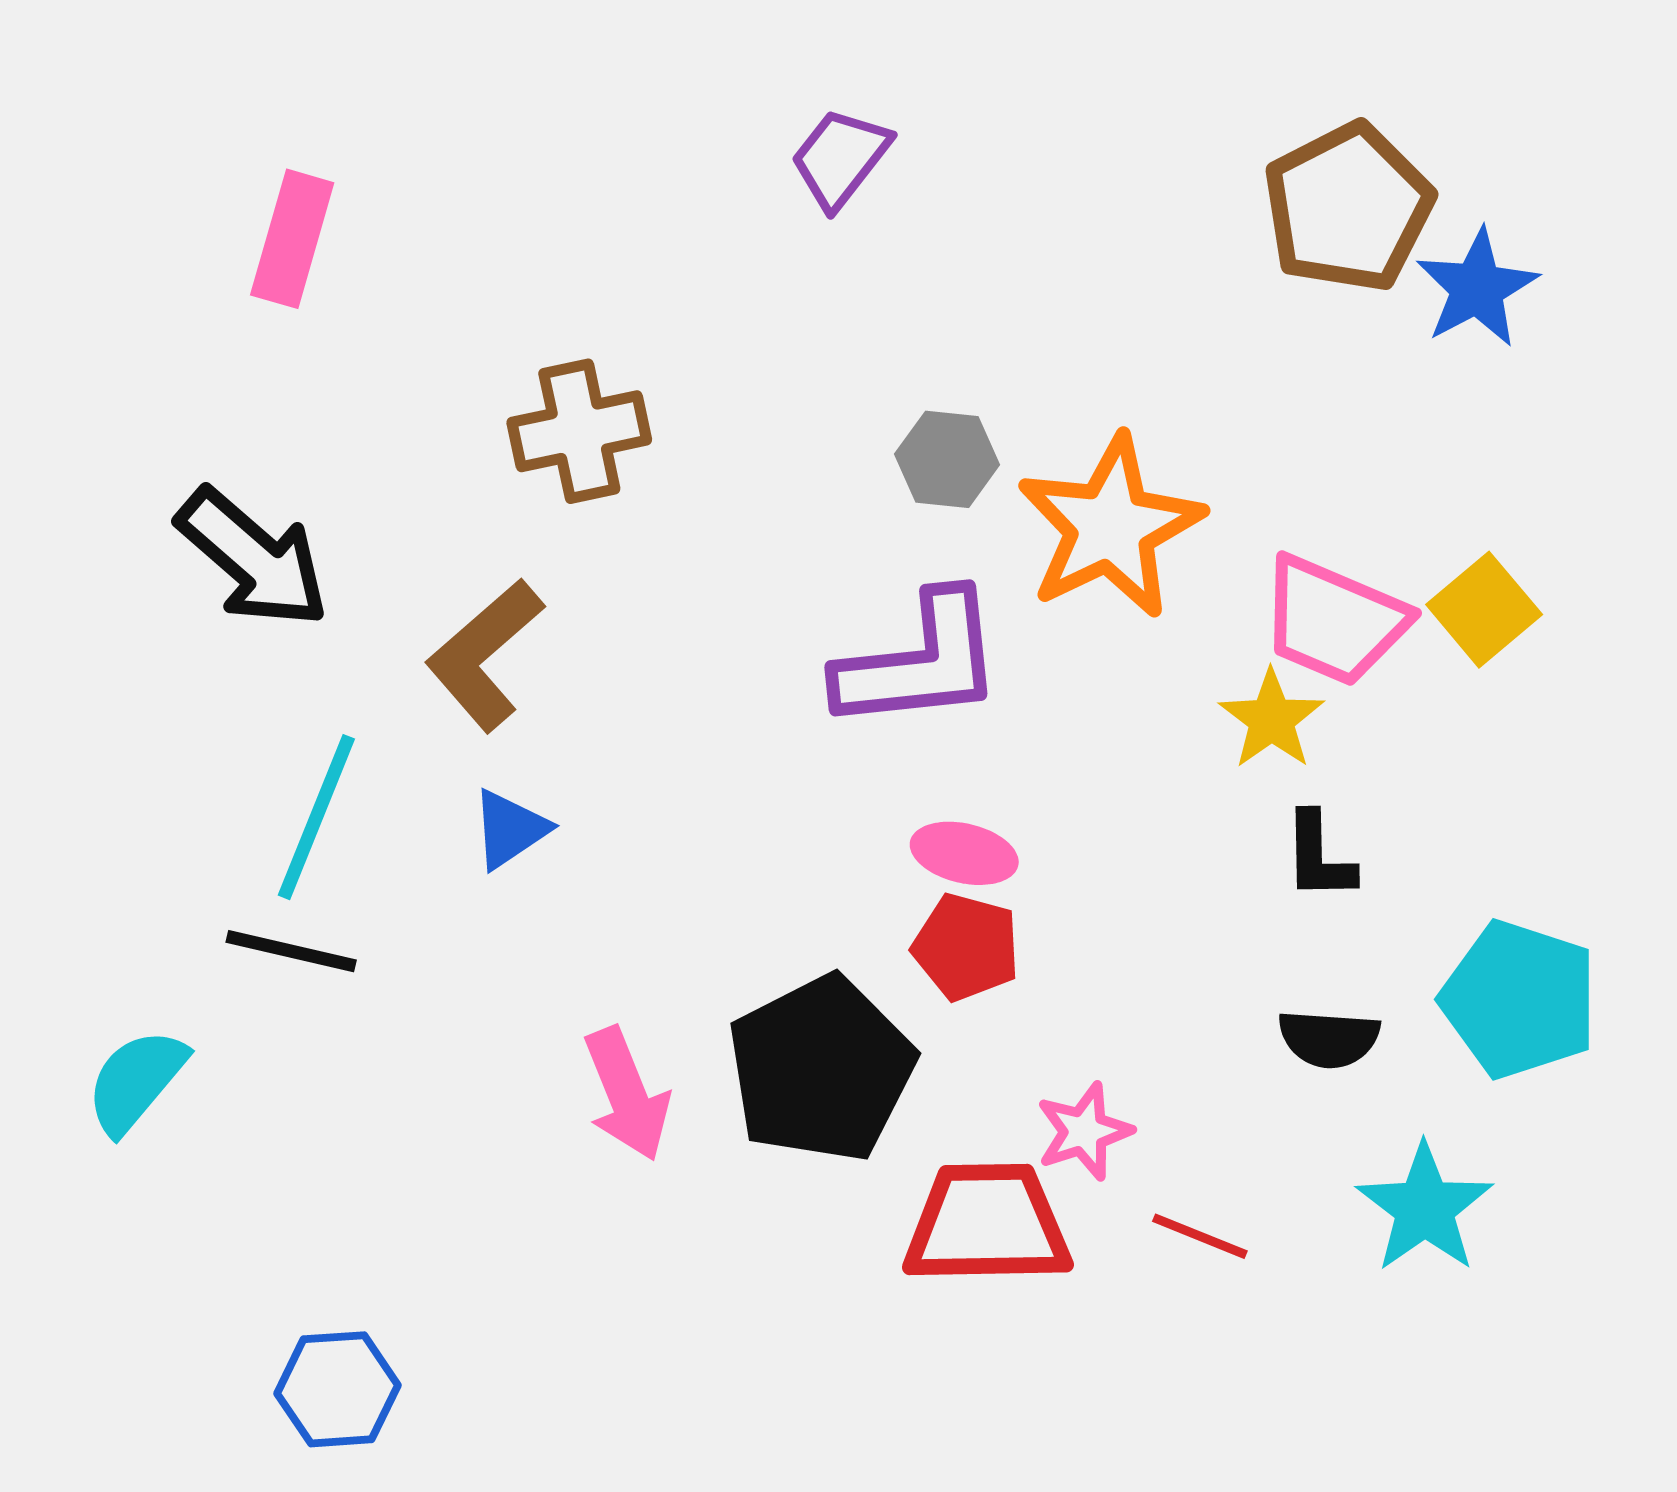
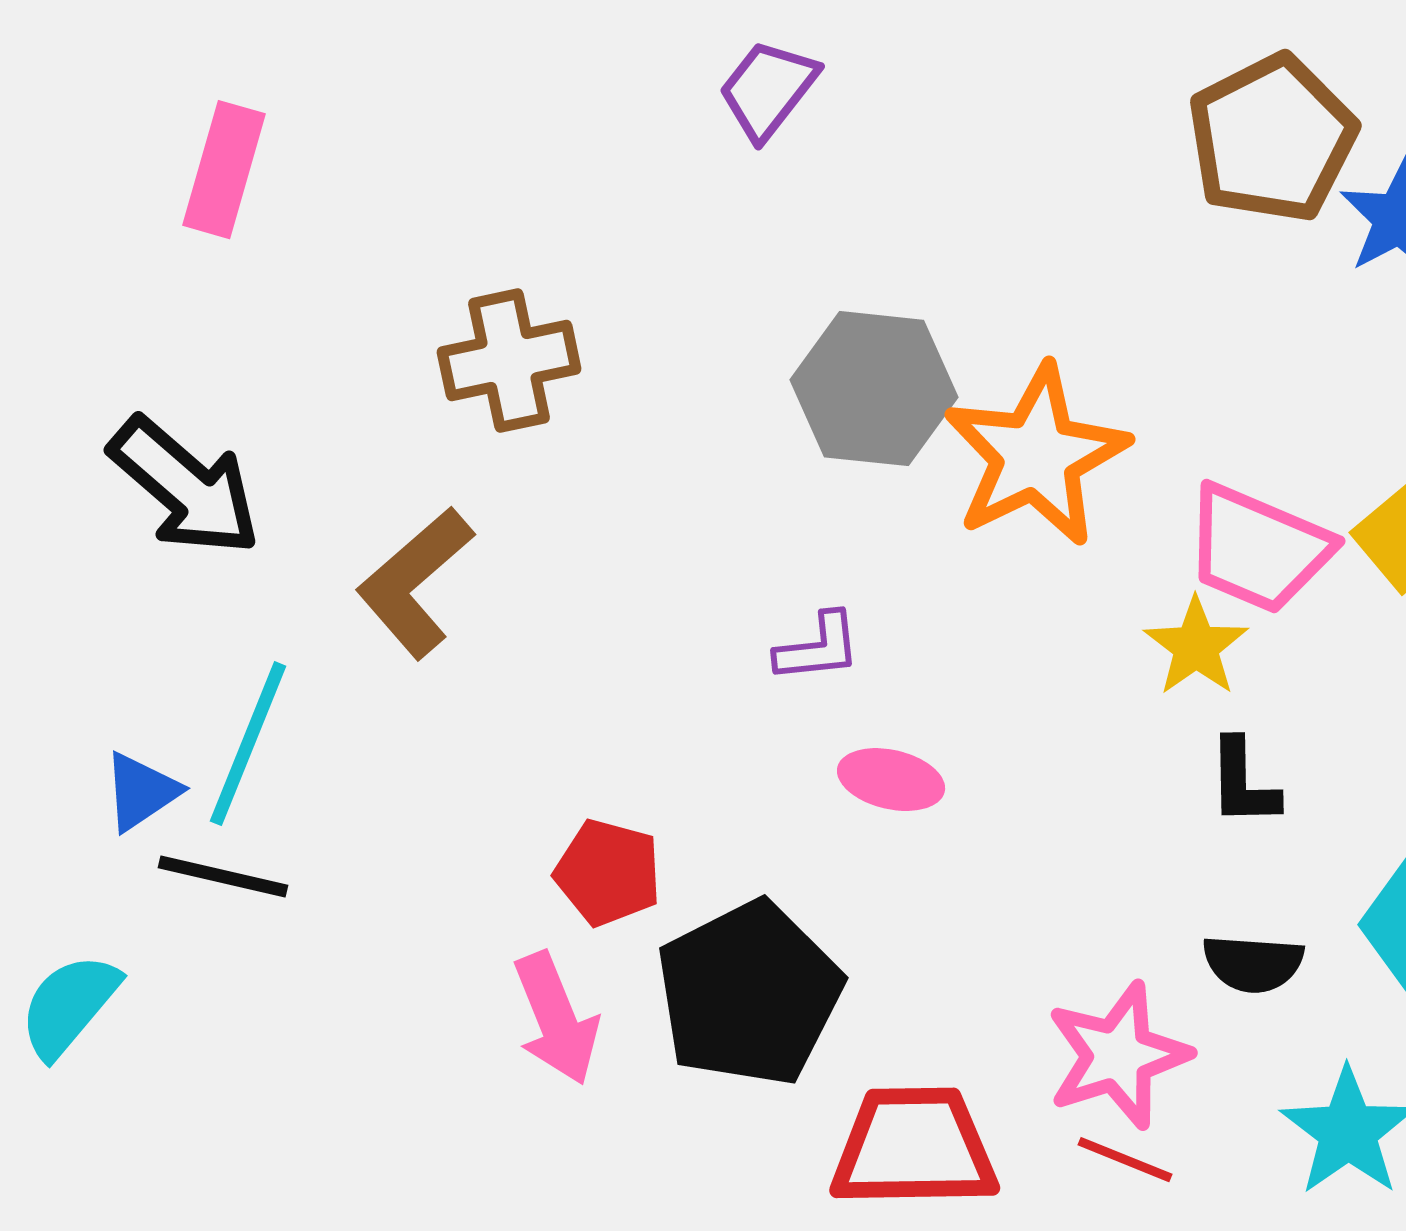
gray hexagon: (947, 459) -> (874, 389), size x1.6
purple L-shape: (920, 662) -> (818, 648), moved, size x0.5
blue triangle: (510, 829) -> (141, 792), moved
red pentagon: (966, 947) -> (608, 873), moved
pink star: (1084, 1131) -> (1118, 1056), moved, size x1.5

